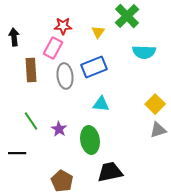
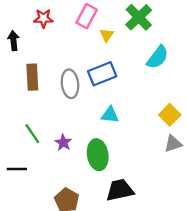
red star: (63, 26) -> (43, 18), moved
pink rectangle: (53, 48) -> (87, 16), moved
cyan semicircle: (144, 52) -> (158, 57), turned -55

